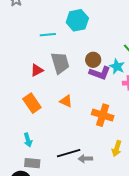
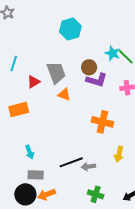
cyan line: (48, 35) -> (14, 64), moved, turned -63
cyan star: (117, 66) -> (113, 53), moved
orange triangle: (66, 101) -> (64, 94), moved
orange rectangle: (32, 103) -> (19, 109), moved, turned -66

